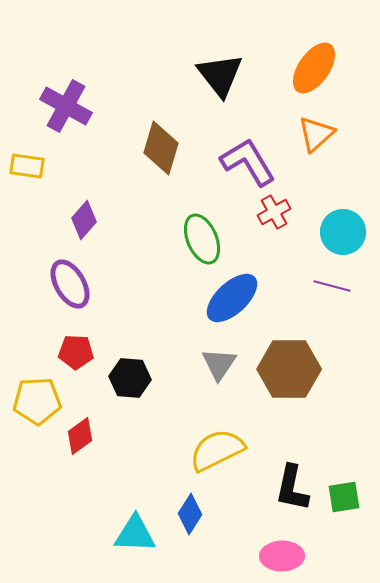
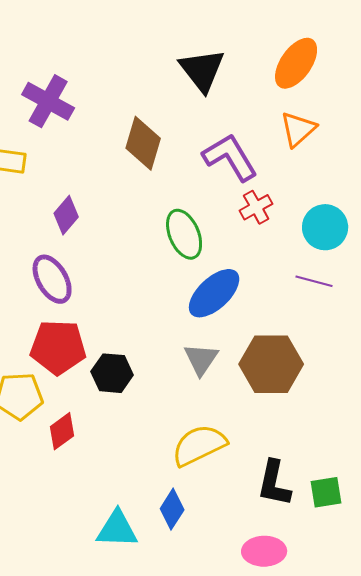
red pentagon: (76, 352) -> (58, 347), size x1.6

